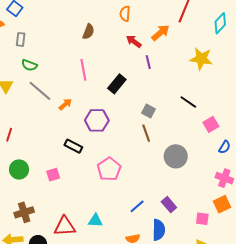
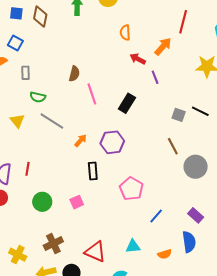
brown semicircle: (88, 32) -> (74, 74), moved
orange arrow: (65, 104) -> (81, 141), moved
gray square: (149, 111) -> (179, 115), moved
brown line: (146, 133) -> (173, 146), moved
black rectangle: (73, 146) -> (93, 171), turned 66
blue line: (137, 206) -> (156, 216), moved
cyan triangle: (95, 220) -> (133, 246), moved
red triangle: (65, 226) -> (95, 252), turned 35

